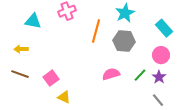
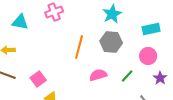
cyan rectangle: (164, 28) -> (151, 29), turned -60
orange line: (96, 31) -> (79, 47), moved
purple star: (159, 77) -> (160, 78), moved

